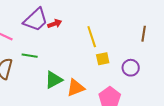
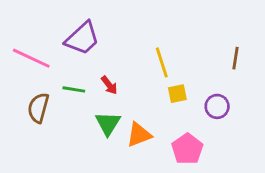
red arrow: (55, 24) -> (109, 85), moved, turned 72
green triangle: (54, 80) -> (108, 123), turned -30

